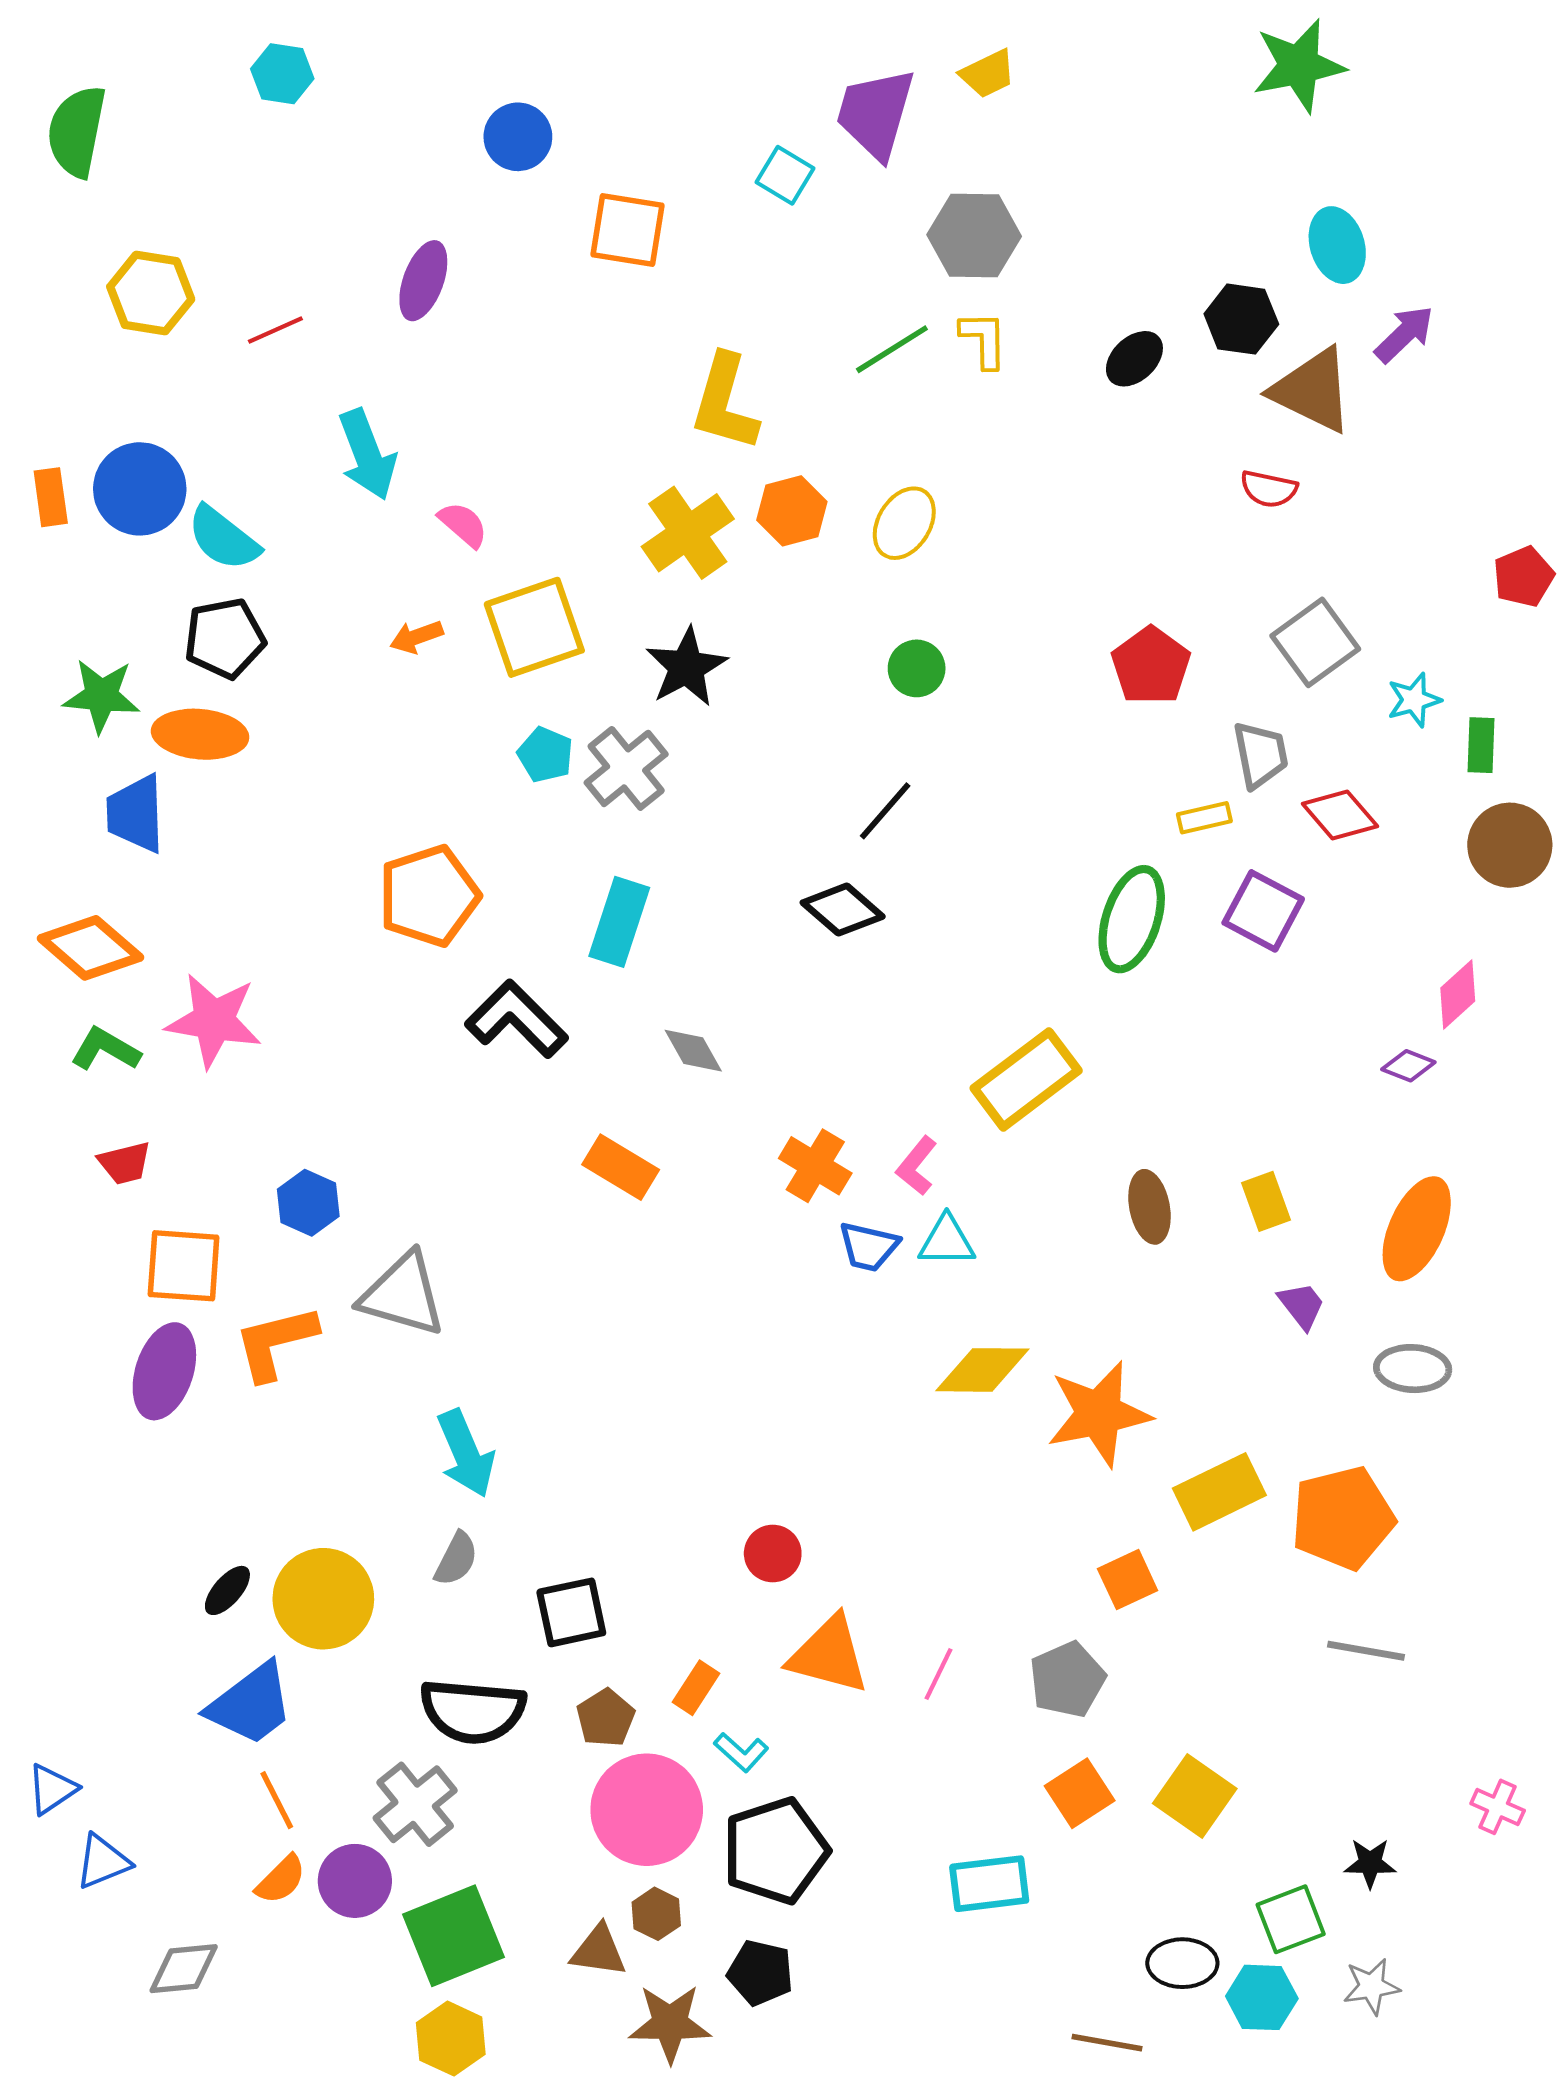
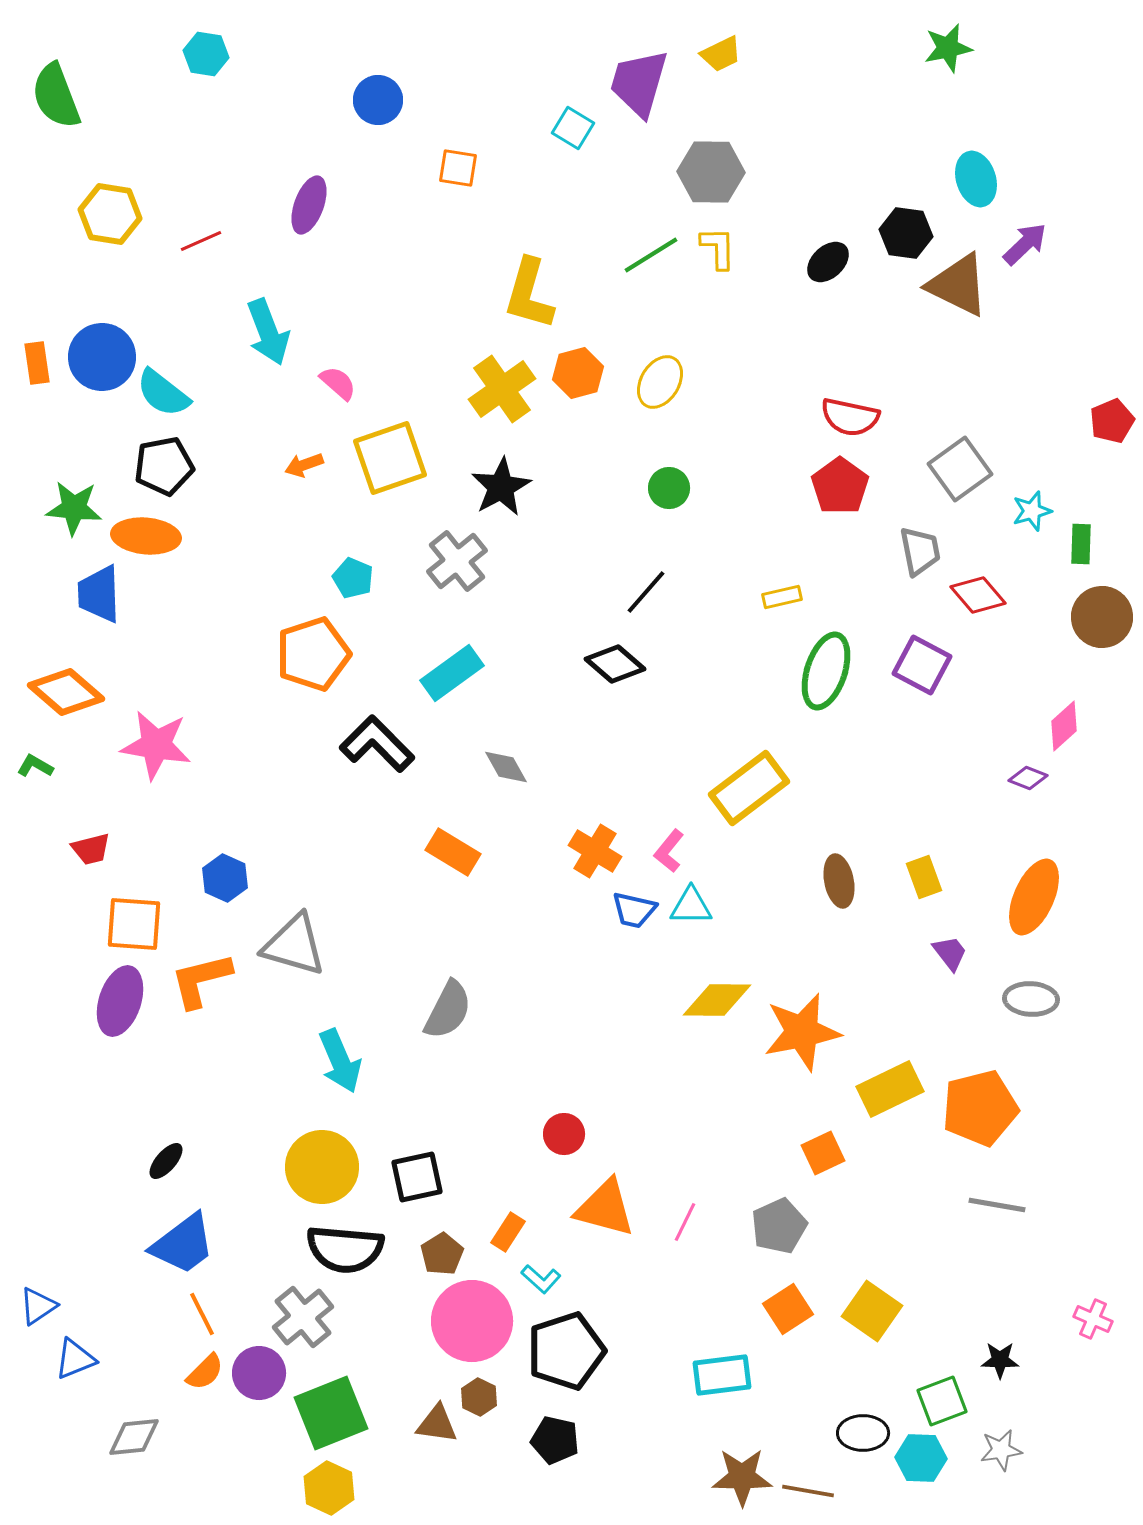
green star: (1299, 66) -> (948, 48), size x0.7
green semicircle: (77, 131) -> (56, 96), turned -32
orange square: (627, 230) -> (458, 168), size x0.7
red semicircle: (1269, 489) -> (850, 417), moved, size x1.4
cyan pentagon: (545, 755) -> (353, 578), moved
yellow rectangle: (1204, 818) -> (782, 597), moved
cyan rectangle: (619, 922) -> (452, 673), turned 36
green L-shape: (105, 1049) -> (35, 766), moved, size x0.7
gray semicircle: (456, 1559) -> (448, 1010), moved, size x1.5
yellow circle: (323, 1599) -> (322, 1167), moved
brown star: (670, 2023) -> (742, 1477), moved

